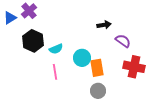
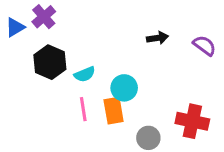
purple semicircle: (123, 41) -> (204, 45), moved
red cross: (134, 67) -> (192, 121), moved
orange rectangle: (97, 68) -> (114, 111), moved

